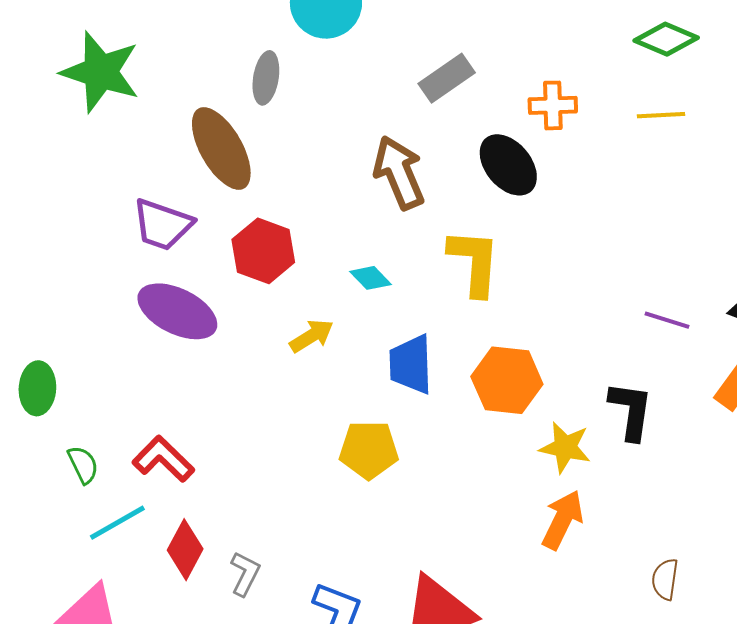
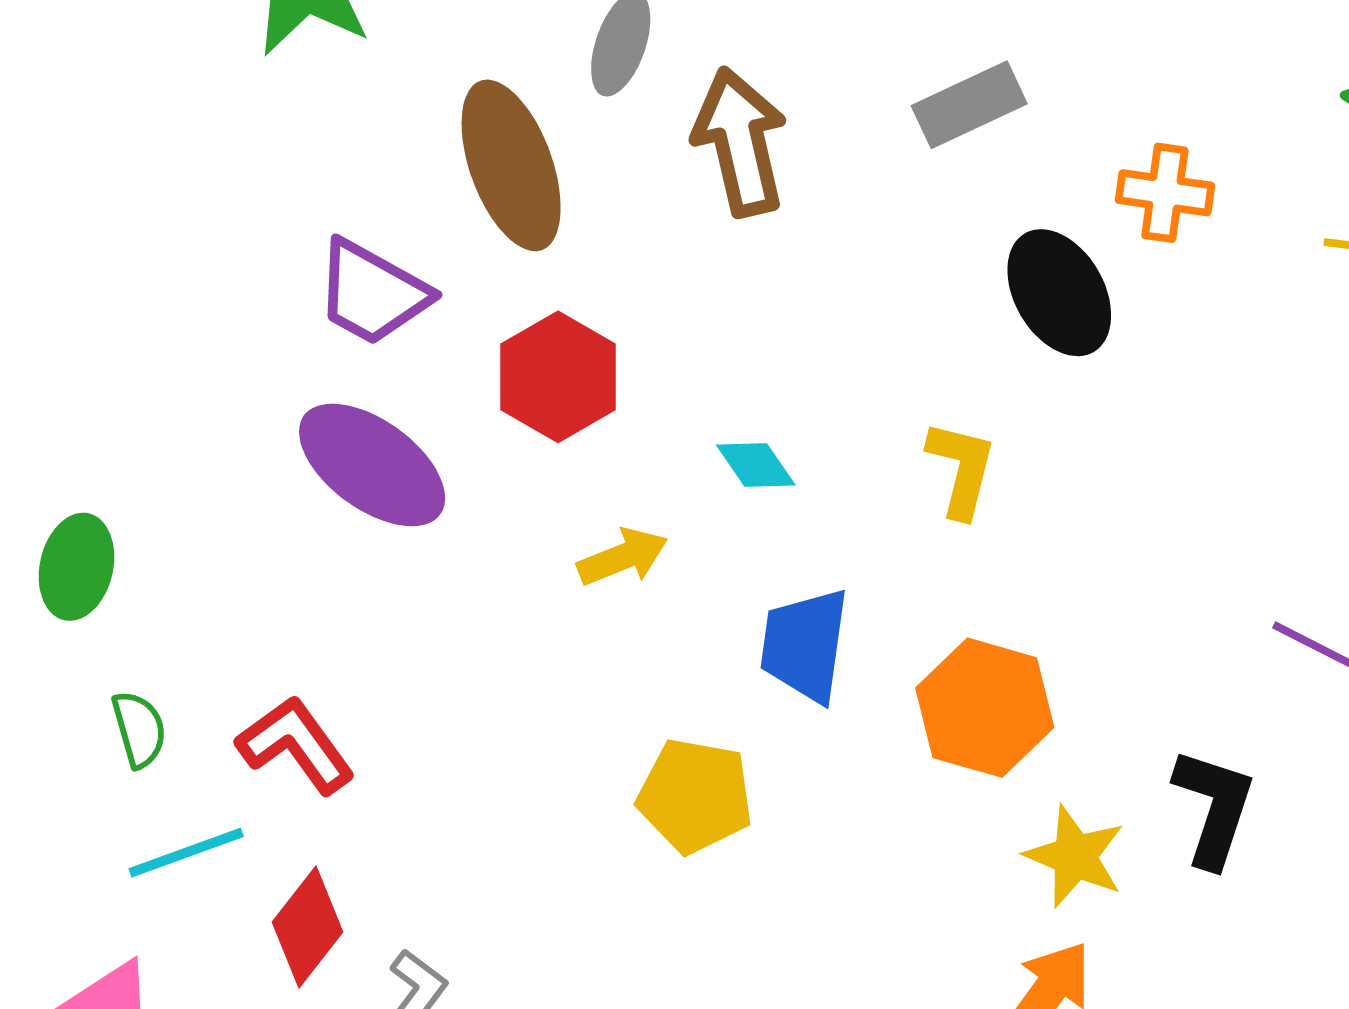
brown arrow: (399, 173) -> (740, 142), moved
yellow L-shape: (474, 262) -> (961, 469), size x0.7

